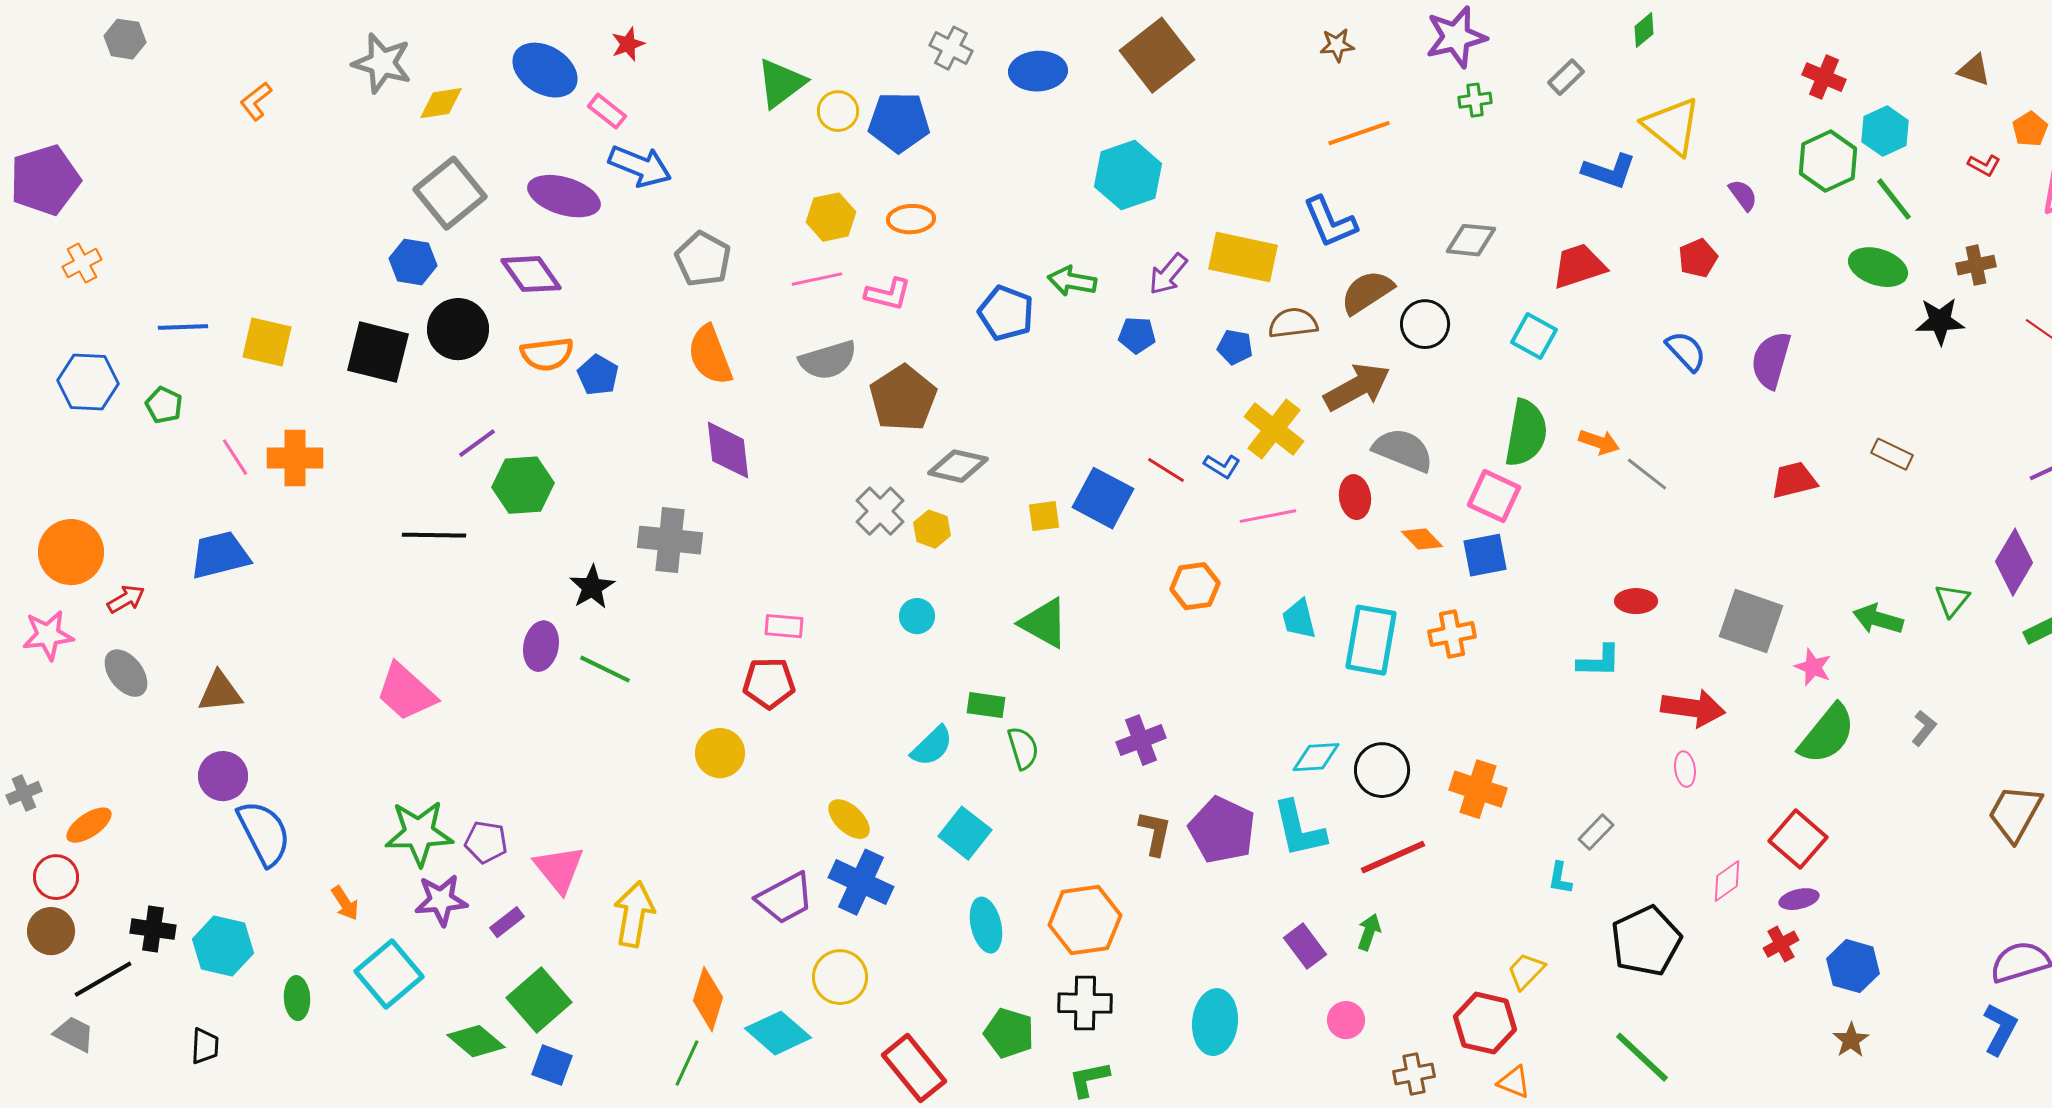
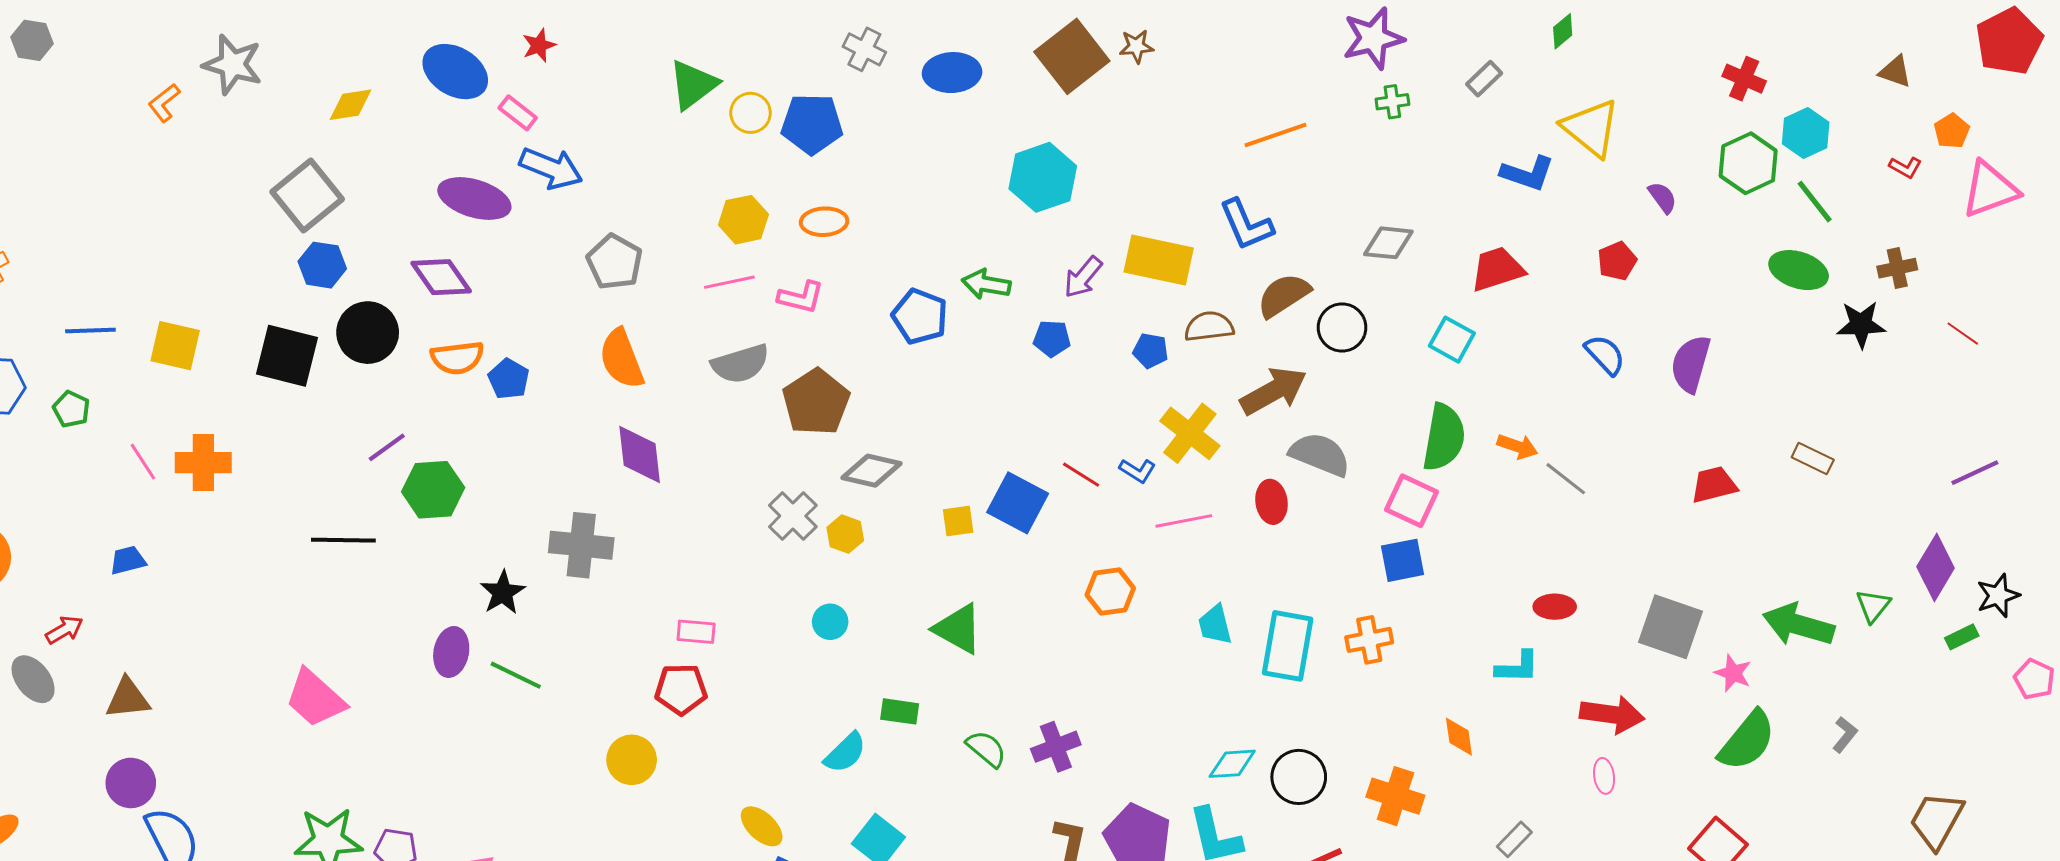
brown star: (1337, 45) -> (1136, 46), moved
gray star: (382, 63) -> (233, 64), moved
gray square: (450, 193) -> (307, 195), moved
orange diamond: (1422, 539) -> (1459, 737), moved, turned 36
blue trapezoid: (220, 555) -> (128, 560), size x0.6
red arrow: (126, 599) -> (64, 630), moved
green arrow: (1878, 619) -> (1799, 625), size x1.4
green semicircle: (1023, 748) -> (986, 749), moved, turned -33

